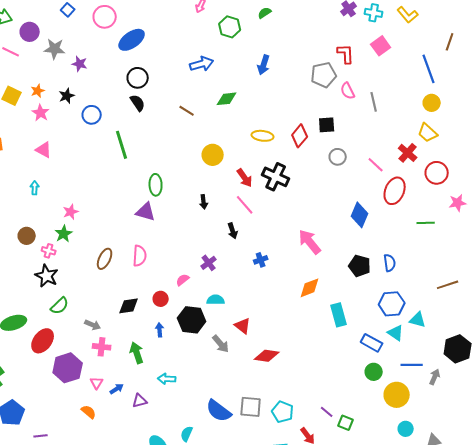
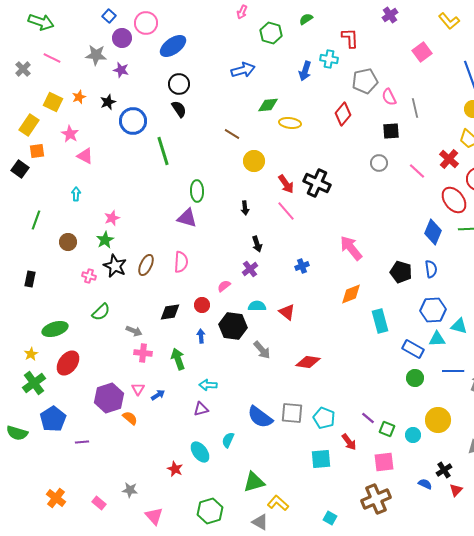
cyan cross: (374, 13) -> (329, 59), moved
purple circle: (30, 32) -> (122, 38), moved
red L-shape: (346, 54) -> (350, 38), moved
brown line: (187, 111) -> (232, 134), moved
pink star: (41, 113) -> (70, 134), moved
blue circle: (92, 115) -> (133, 121), size x1.4
black square: (327, 125) -> (391, 131), moved
yellow ellipse: (263, 136) -> (290, 123), moved
red diamond: (300, 136) -> (343, 114), moved
red ellipse: (395, 191) -> (454, 200), moved, turned -60
blue diamond: (360, 215) -> (433, 232), moved
black arrow: (233, 231) -> (257, 244), moved
pink cross: (49, 251) -> (89, 276), moved
black star: (47, 276) -> (115, 266), moved
red triangle: (243, 326) -> (287, 312), moved
cyan triangle: (396, 333) -> (437, 339), turned -36
red ellipse: (43, 341) -> (68, 363), moved
purple hexagon: (68, 368) -> (109, 398), moved
yellow circle: (397, 395) -> (438, 420), moved
purple triangle: (140, 401) -> (201, 409), moved
cyan circle: (406, 429) -> (413, 435), moved

